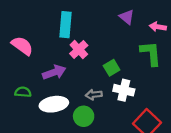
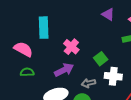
cyan rectangle: (66, 25) -> (44, 28), moved
purple arrow: (54, 72) -> (64, 70), moved
green semicircle: (23, 92) -> (27, 72), moved

